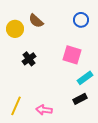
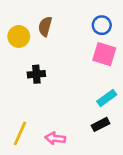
brown semicircle: (36, 21) -> (45, 26), turned 63
pink square: (72, 55) -> (104, 54), moved
black cross: (29, 59) -> (36, 74), turned 32

